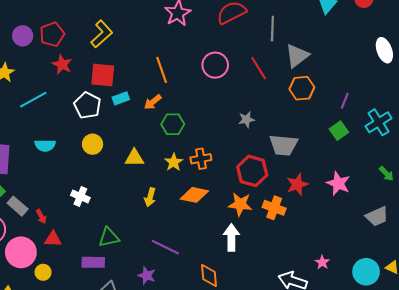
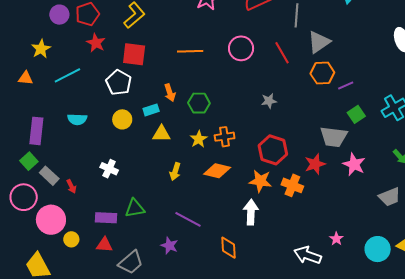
orange line: (162, 70) -> (190, 51), turned -75
cyan rectangle: (121, 98) -> (151, 110), moved
purple line: (345, 101) -> (346, 86), moved, turned 42
orange arrow: (153, 102) -> (170, 93), moved, turned -72
gray trapezoid: (284, 145) -> (334, 137), moved
red triangle: (53, 239) -> (104, 245), moved
purple rectangle: (93, 262) -> (106, 218), moved

